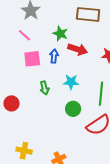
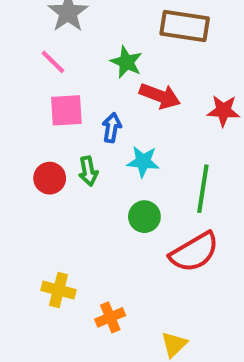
blue arrow: (54, 56) -> (112, 128), moved
red circle: (11, 103) -> (50, 178), moved
yellow cross: (24, 151) -> (59, 290), moved

